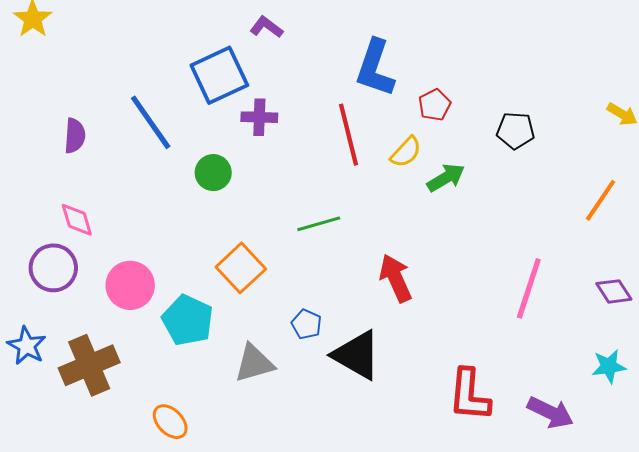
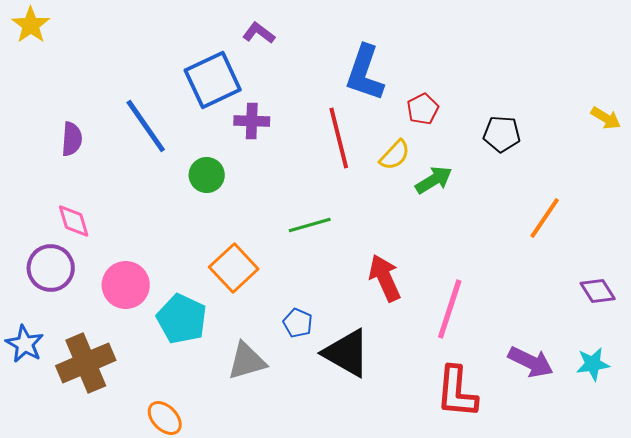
orange line: (601, 200) -> (545, 218), moved
pink line: (529, 288) -> (450, 309), moved
purple arrow: (550, 412) -> (531, 362), moved

